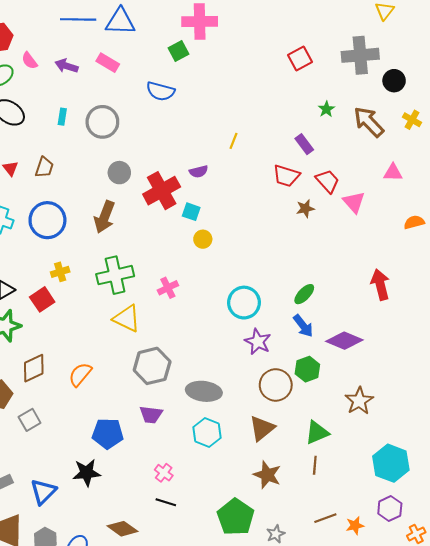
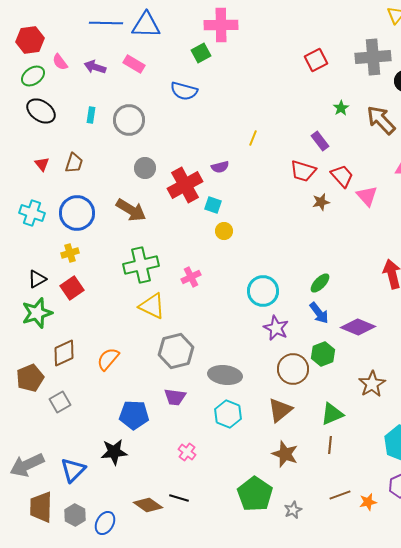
brown arrow: (105, 217) -> (131, 210), turned -80
yellow cross: (60, 272) -> (70, 253), moved
black line: (166, 502) -> (179, 498), moved

